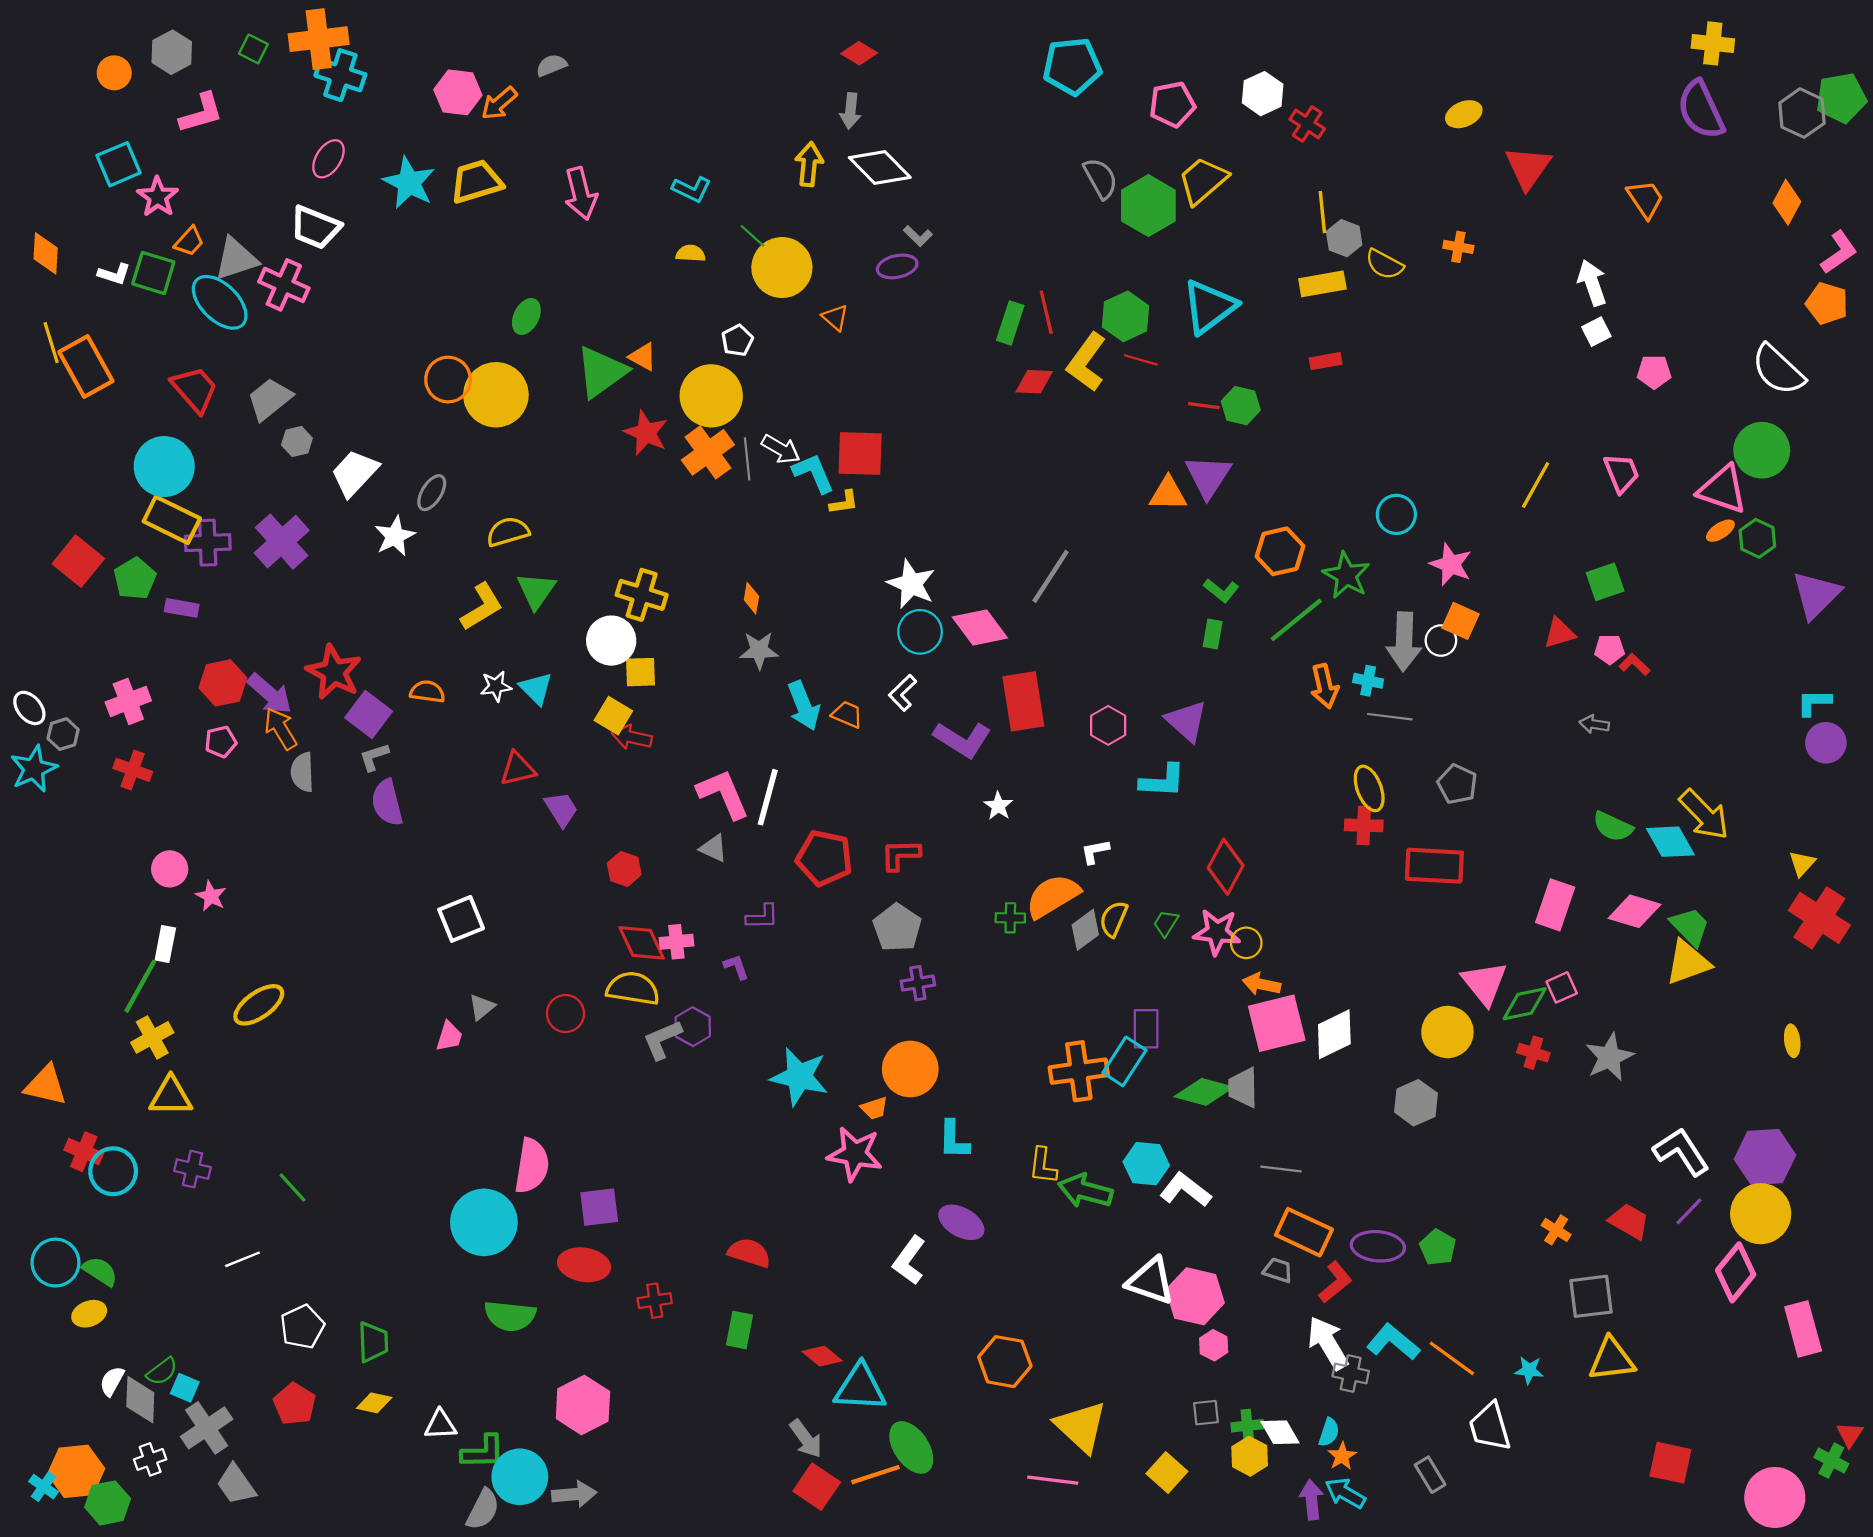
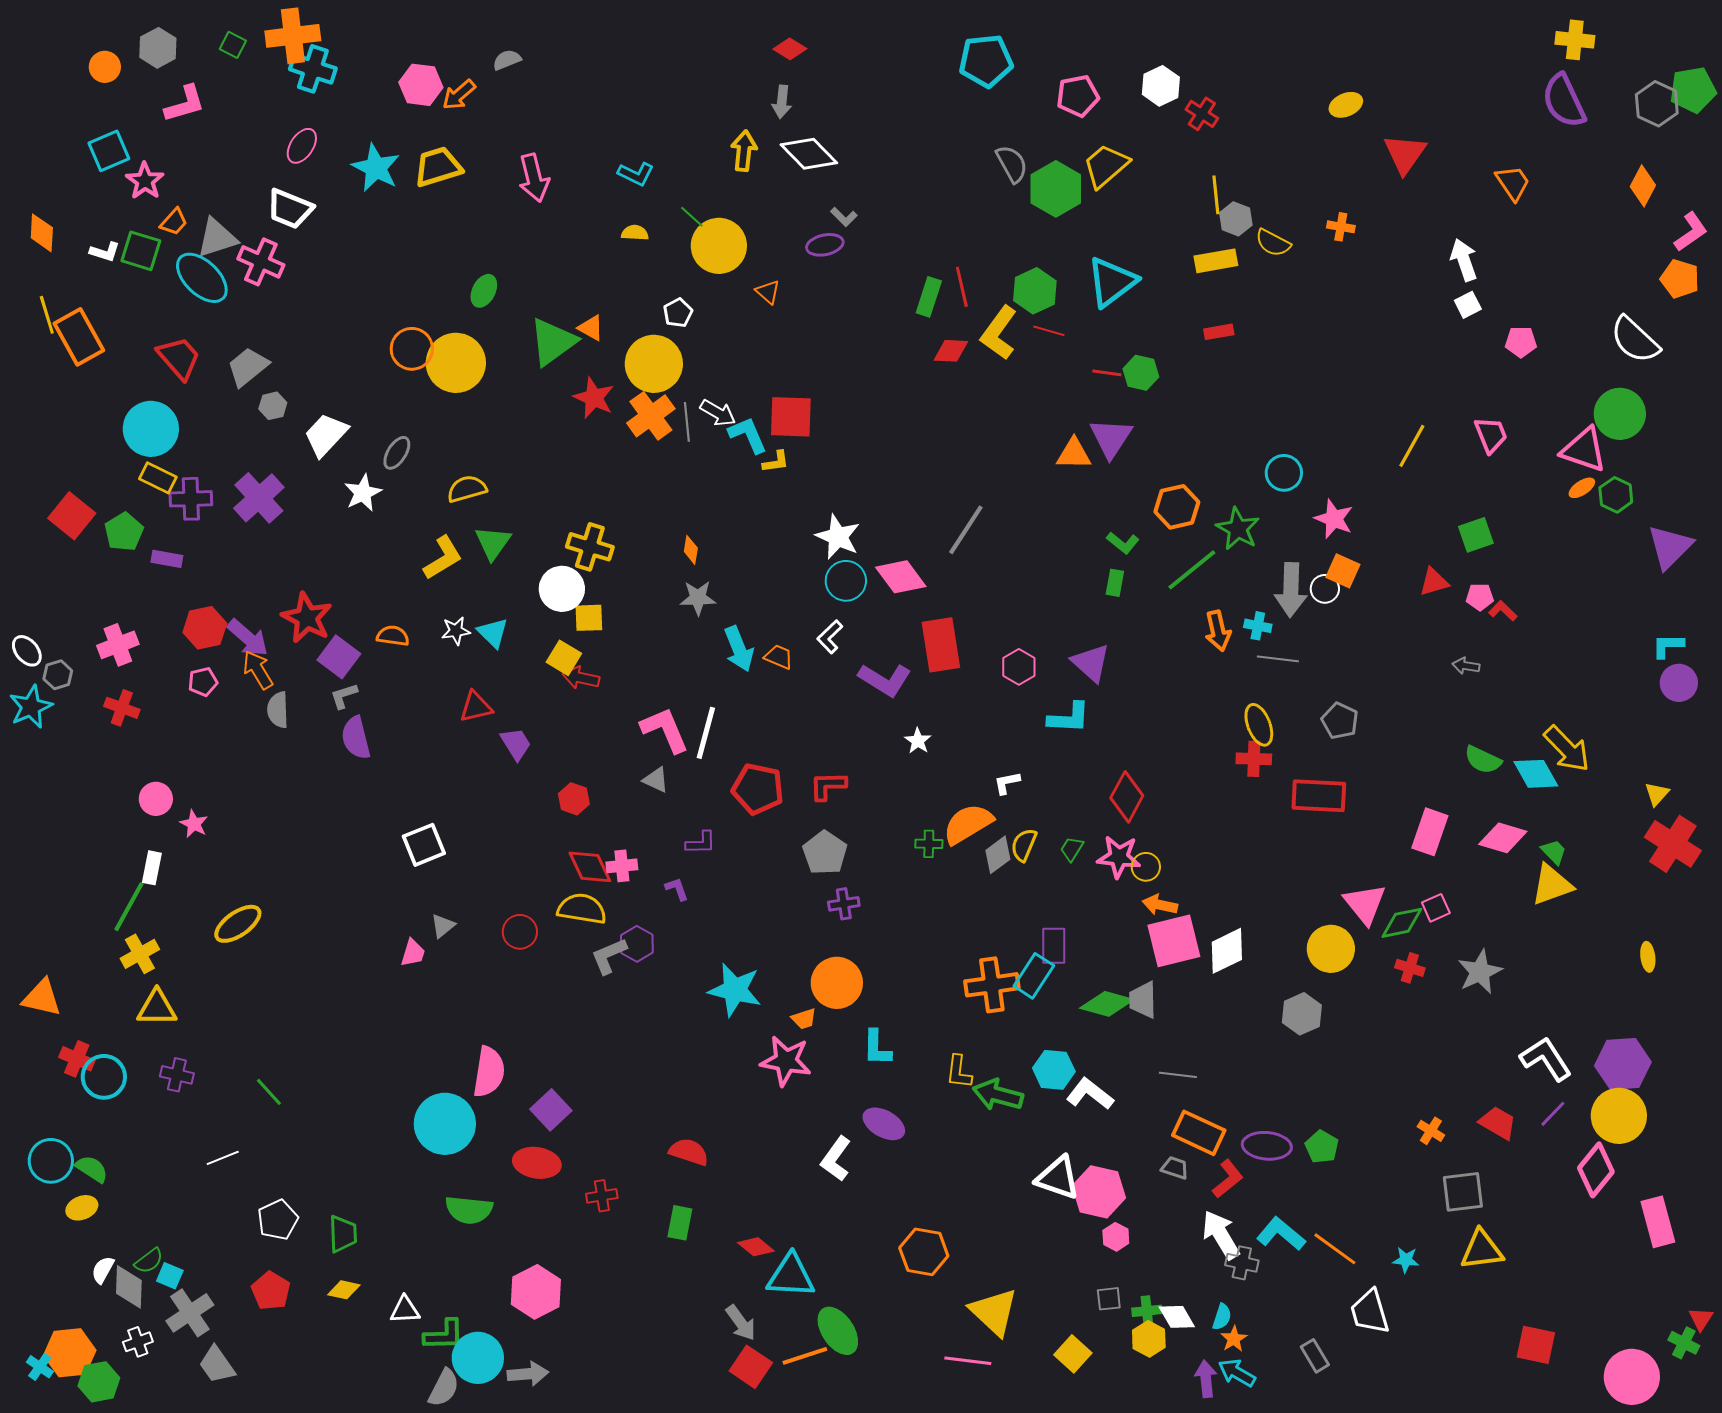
yellow rectangle: (172, 520) -> (158, 478), size x0.7
green trapezoid: (1690, 927) -> (1554, 852), size x0.7
purple square: (599, 1207) -> (551, 1110), turned -36

